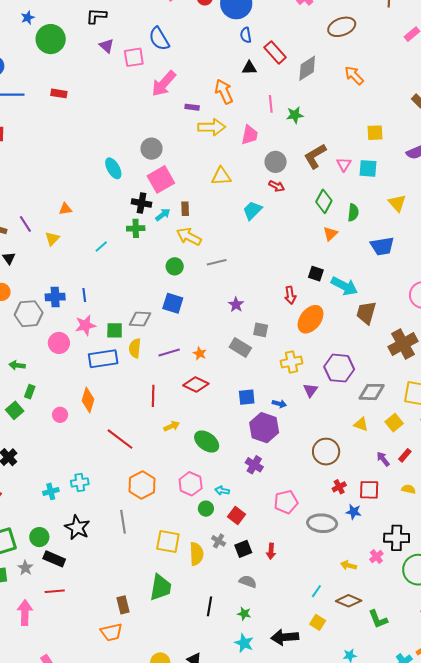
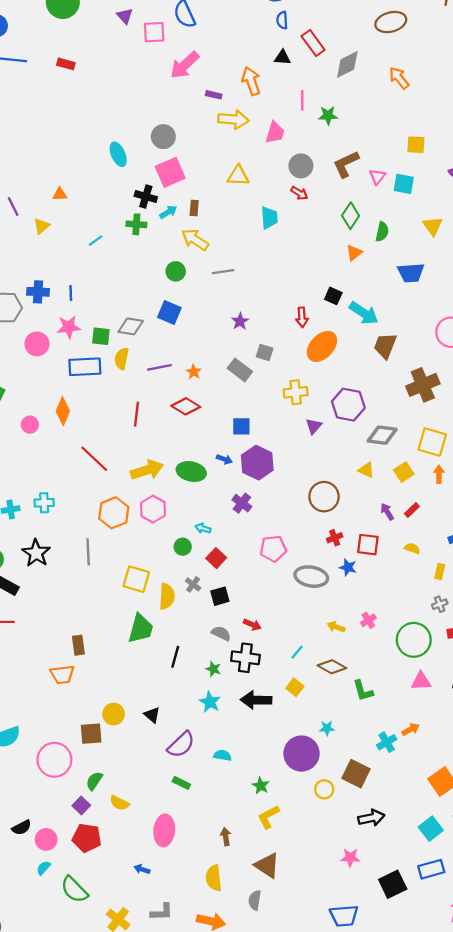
cyan trapezoid: (252, 210) -> (269, 218), turned 125
blue arrow: (279, 404) -> (224, 459), moved
yellow arrow: (172, 426) -> (147, 470), moved, size x1.8
green ellipse: (207, 441) -> (191, 472), turned -30
pink hexagon: (191, 484) -> (153, 509), moved
black cross: (397, 538) -> (245, 658), moved
red arrow: (271, 551) -> (252, 625), moved, turned -77
green trapezoid: (161, 587) -> (141, 629), moved

